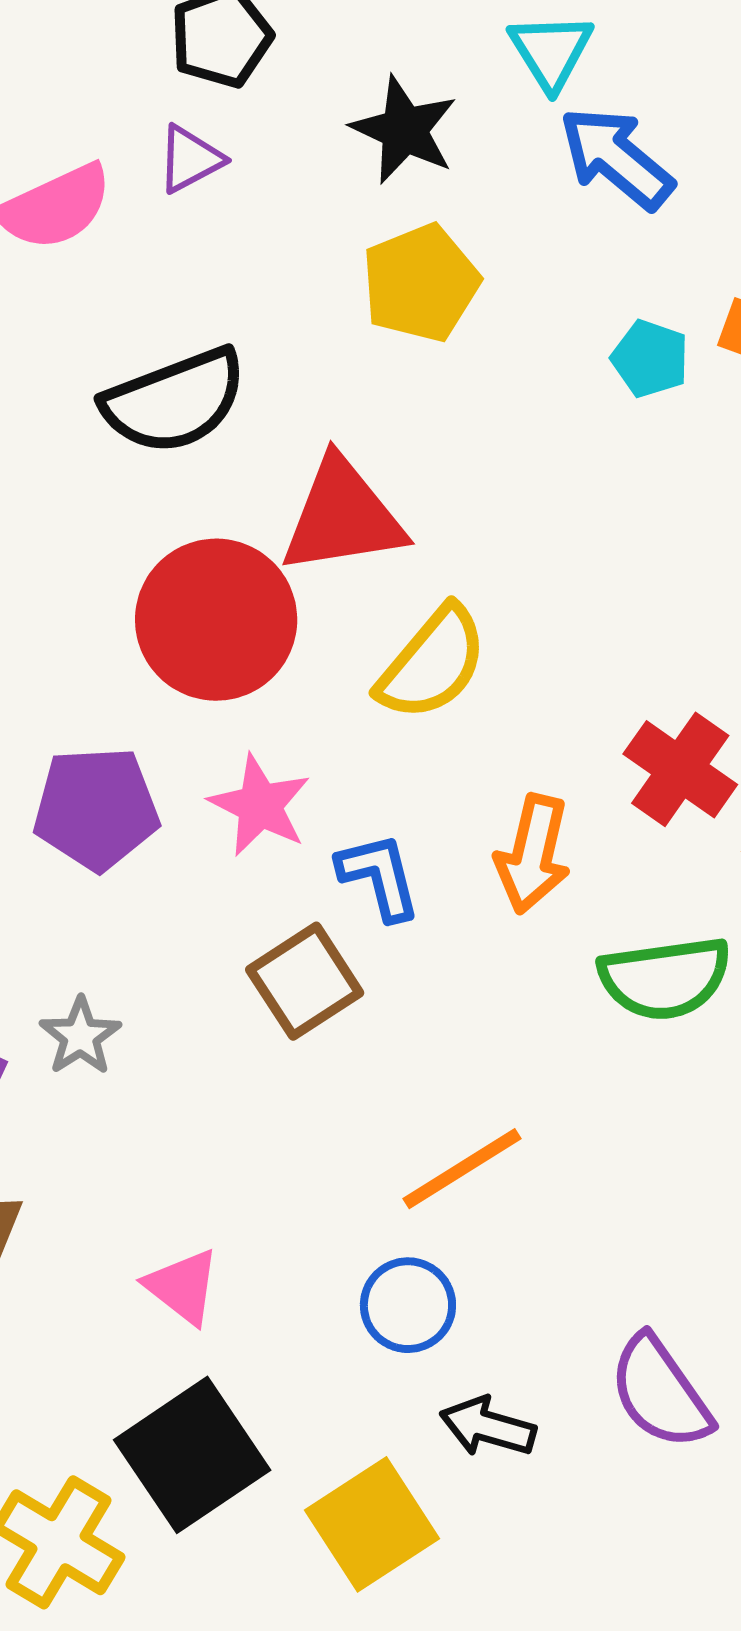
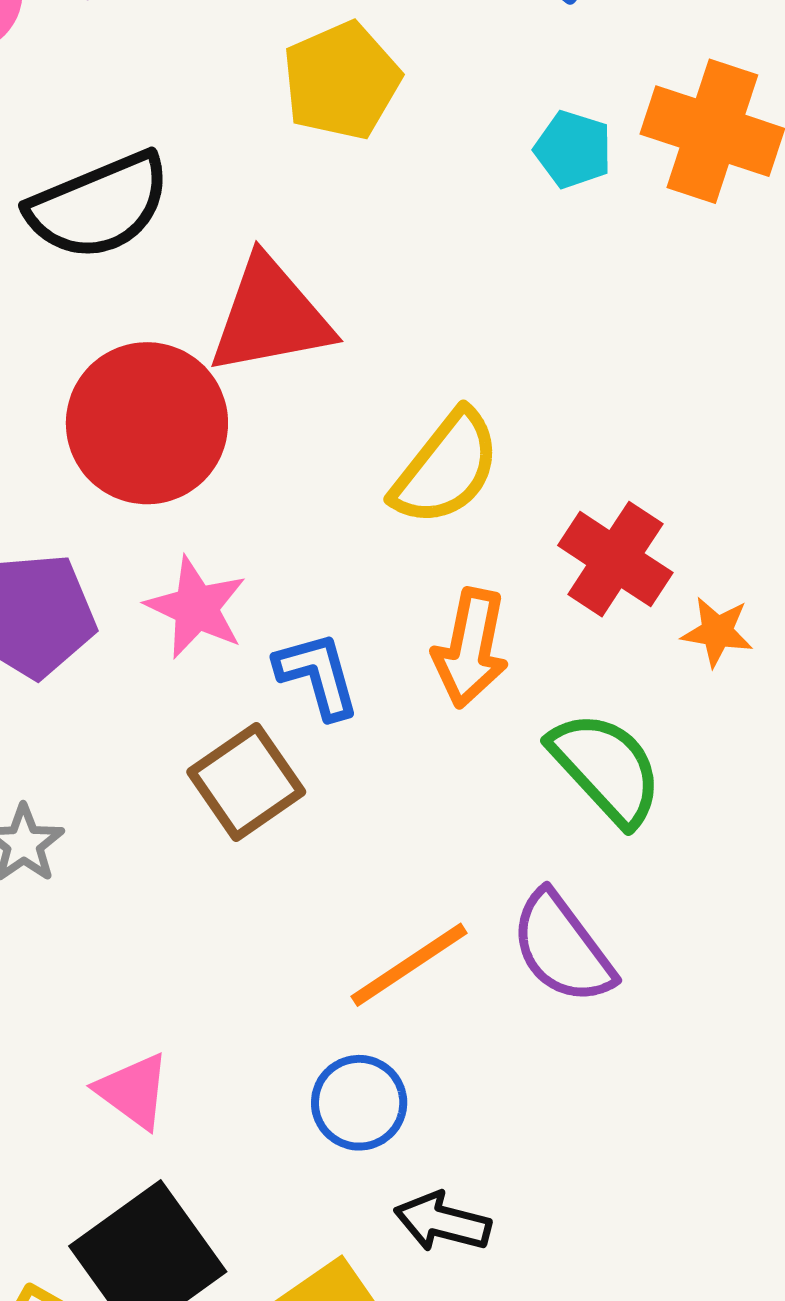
yellow semicircle: (432, 663) -> (446, 468), moved
green semicircle: (665, 978) -> (606, 768), turned -123
purple semicircle: (660, 1393) -> (562, 948), moved

